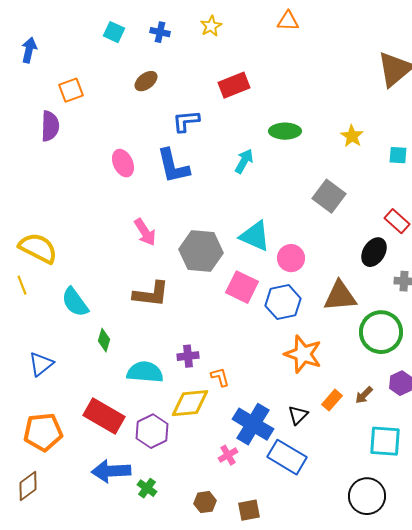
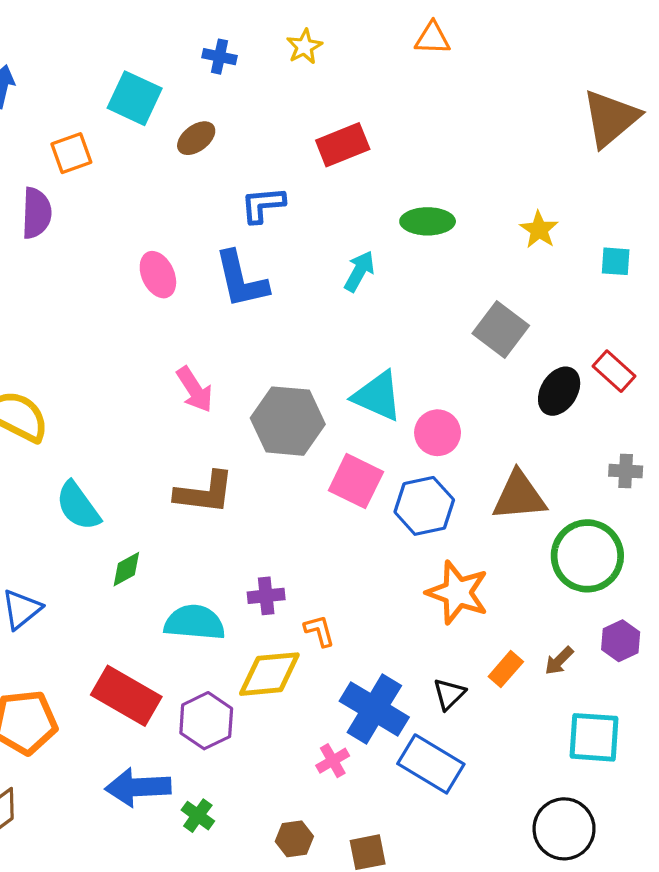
cyan square: (114, 32) -> (135, 98), moved, size x1.5
black ellipse: (374, 252) -> (559, 391), moved
green diamond: (104, 340) -> (126, 569), turned 45

